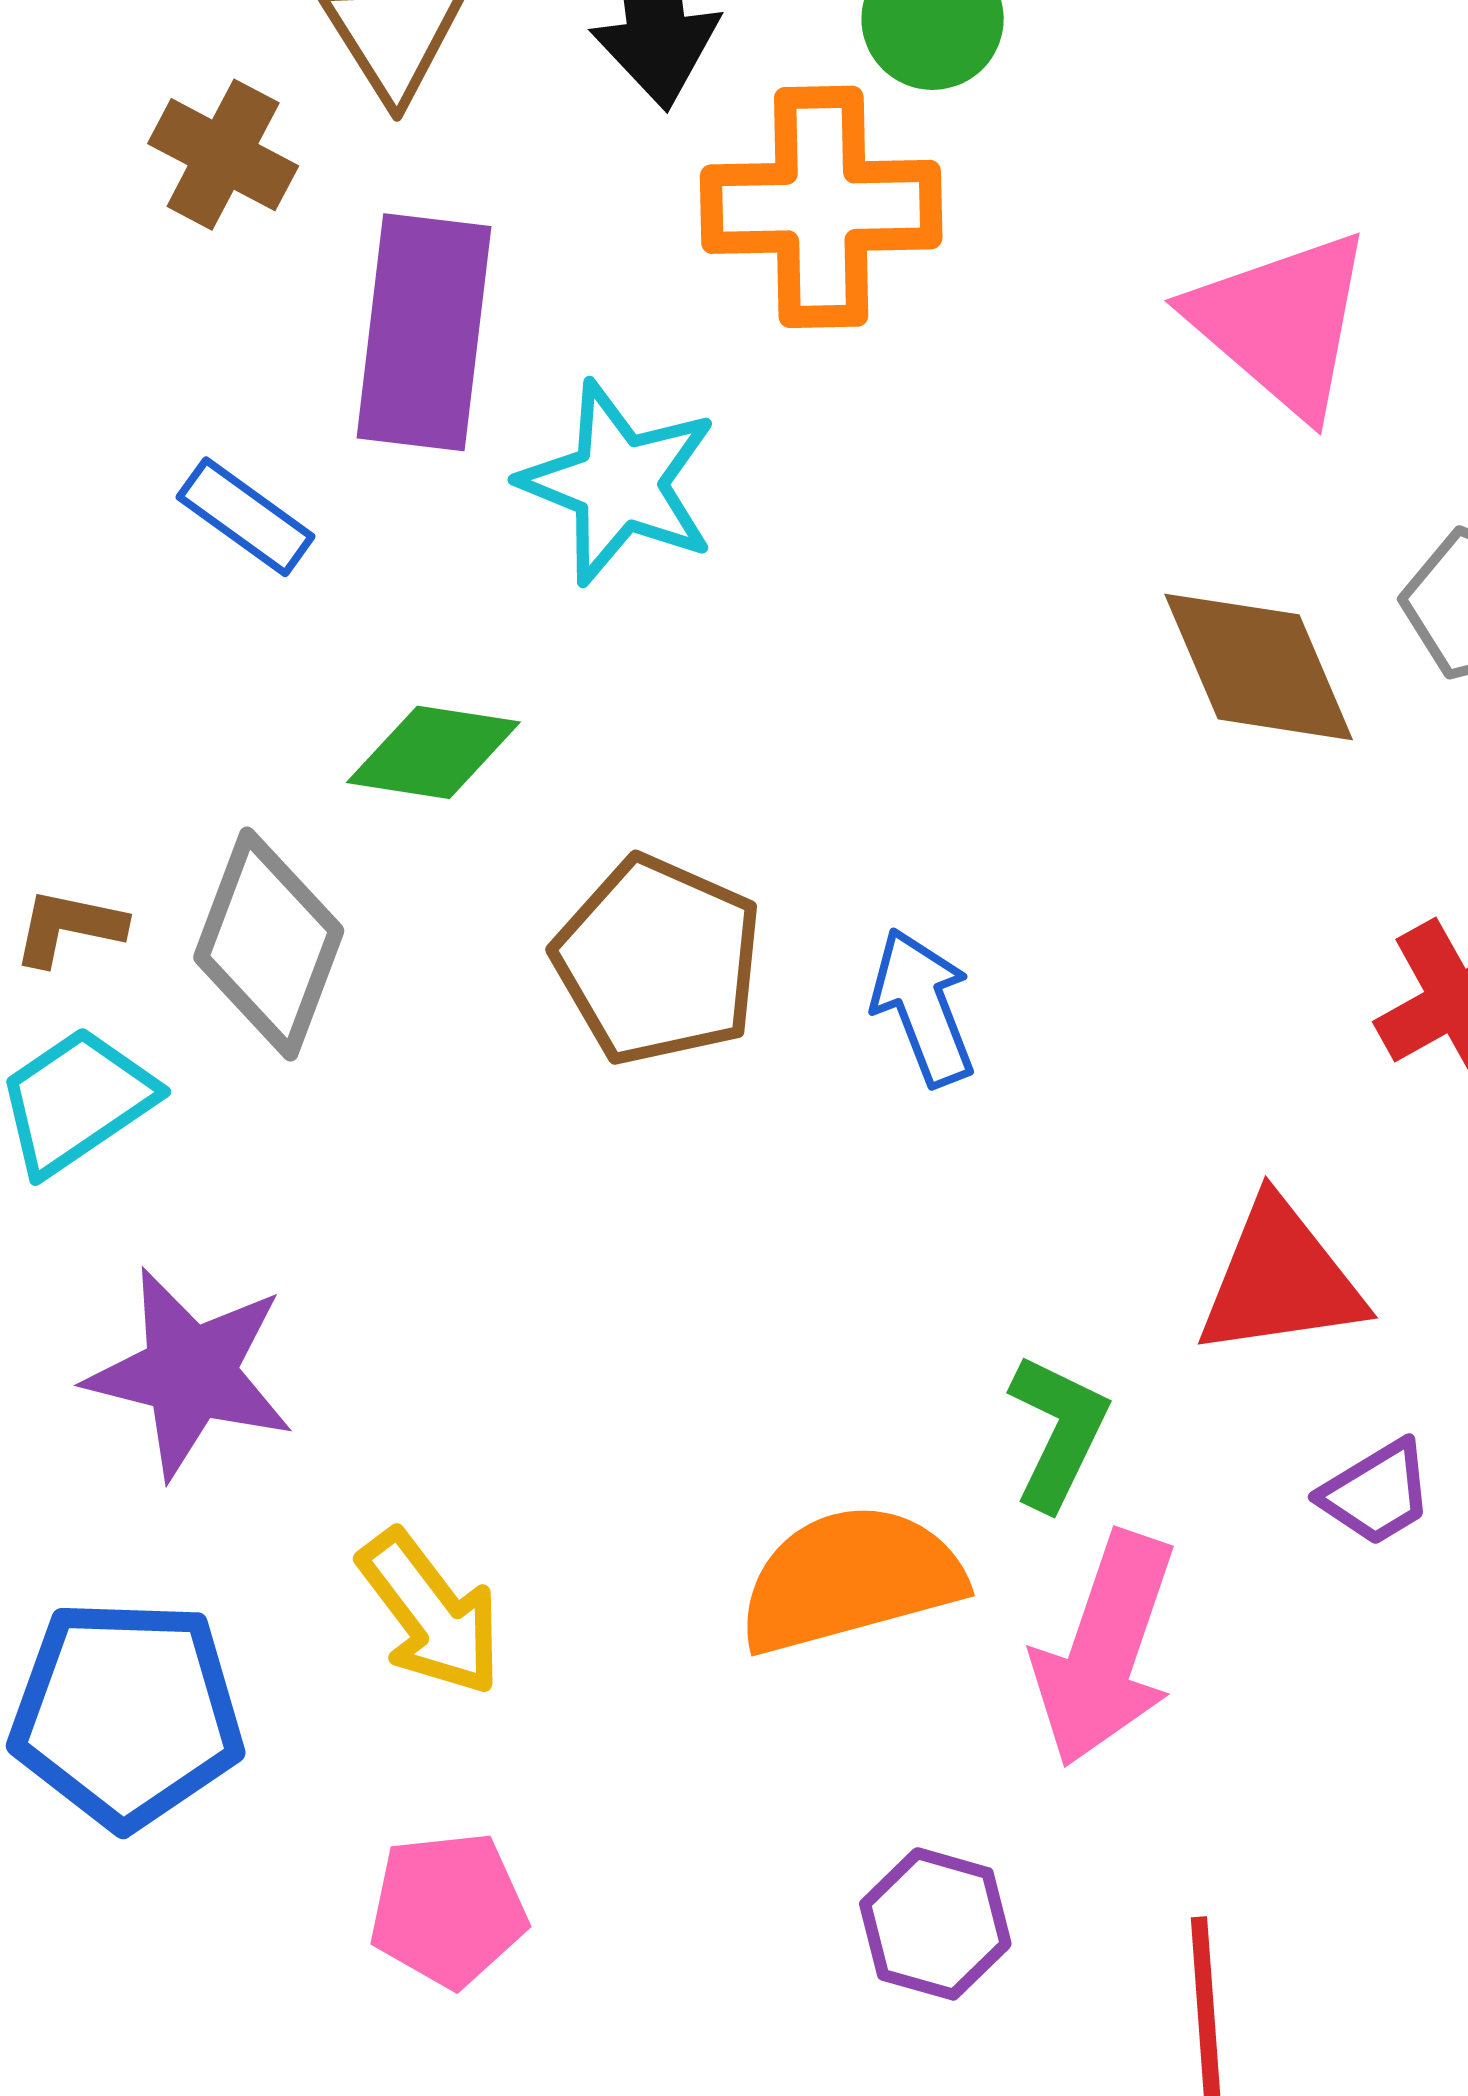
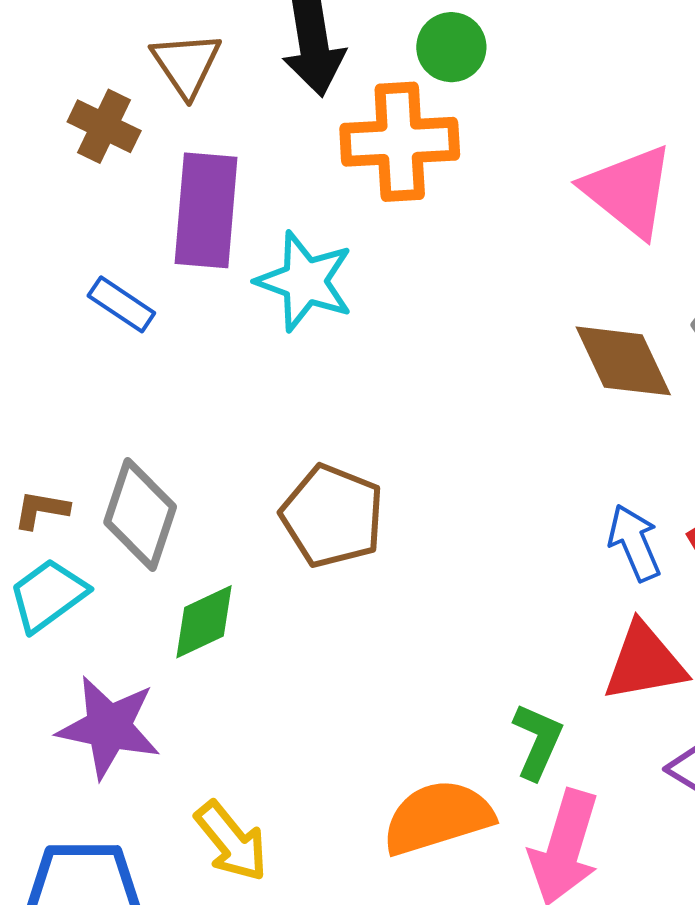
green diamond: (433, 752) -> (204, 622), moved, turned -32
blue arrow: (923, 1007) -> (634, 543), moved

